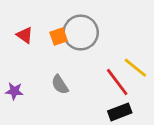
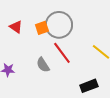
red line: (117, 82) -> (62, 53), moved

